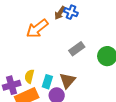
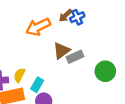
blue cross: (71, 12) -> (77, 17), turned 32
brown triangle: (67, 81) -> (61, 51), moved

